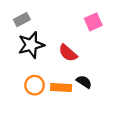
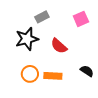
gray rectangle: (22, 20) -> (42, 17), moved
black semicircle: (84, 82) -> (87, 71), moved

